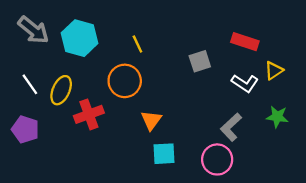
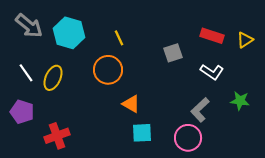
yellow triangle: (274, 71) -> (245, 40), moved
red cross: (89, 114) -> (57, 136), moved
orange triangle: (151, 120) -> (131, 104), turned -36

